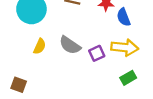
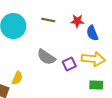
yellow semicircle: (40, 46) -> (17, 78), moved
green rectangle: (128, 78) -> (96, 85), turned 32

